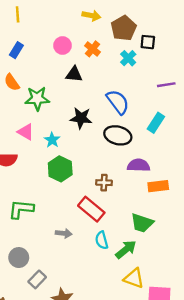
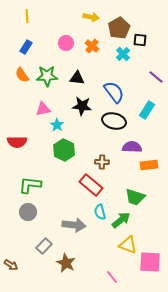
black triangle: (74, 74) -> (77, 78), moved
purple line: (166, 85) -> (156, 77), turned 49
green star: (37, 98) -> (47, 76), moved
pink triangle: (26, 132) -> (43, 109), moved, turned -42
gray arrow: (64, 233) -> (74, 225), moved, size x1.6
gray circle: (19, 258) -> (28, 212), moved

